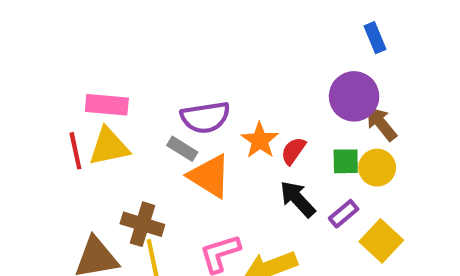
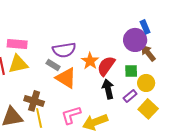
blue rectangle: (375, 38) -> (145, 27), moved
red semicircle: (293, 151) -> (106, 66), size x1.5
yellow circle: (377, 168) -> (146, 83), moved
black arrow: (297, 199) -> (108, 89), turned 30

